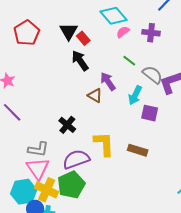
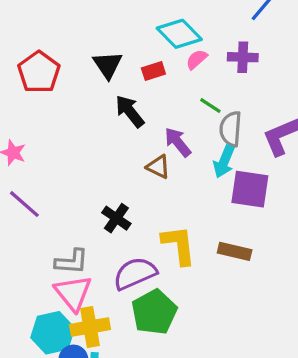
red rectangle: (83, 38) -> (153, 71), moved, turned -64
gray semicircle: (152, 75) -> (231, 129), moved, turned -120
purple square: (150, 113) -> (250, 189), size x1.4
green pentagon: (71, 185) -> (154, 312), moved
yellow cross: (47, 190) -> (90, 327), turned -30

